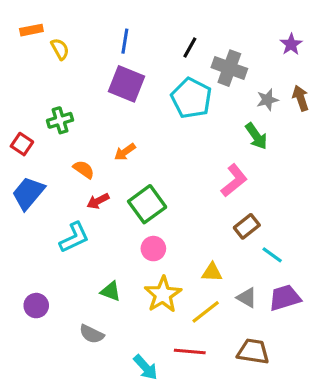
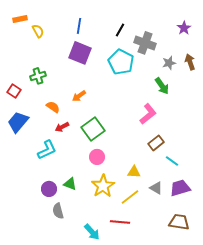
purple circle: (36, 306) -> (49, 189), moved
gray semicircle: (92, 334) -> (58, 211), turned 49
brown trapezoid: (253, 351) -> (179, 222), moved

